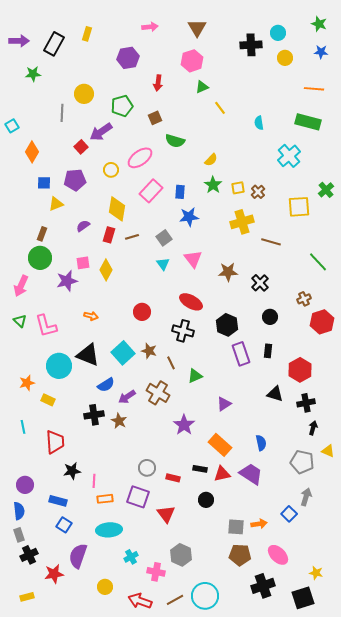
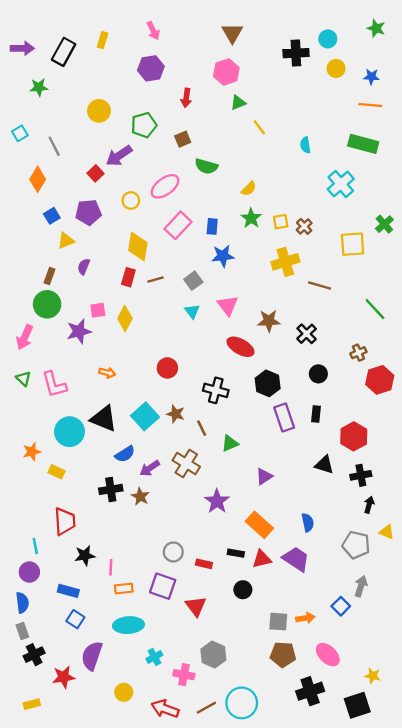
pink arrow: (150, 27) -> (153, 31), moved, turned 70
blue star: (321, 52) -> (371, 77), moved
gray line: (62, 113) -> (54, 146), moved, turned -30
cyan square: (12, 126) -> (20, 133), moved
blue square: (44, 183) -> (52, 216), turned -32
purple semicircle: (83, 226) -> (84, 267), moved, turned -32
red ellipse: (191, 302) -> (241, 347), moved
cyan line: (23, 427) -> (35, 546), moved

